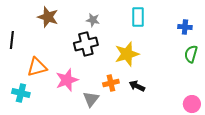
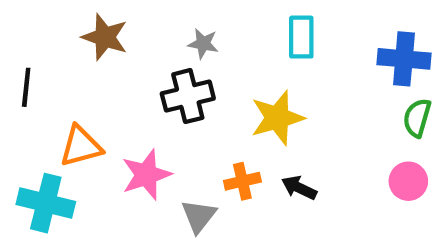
blue cross: (185, 27) -> (404, 59), size x1.6
cyan cross: (21, 93) -> (46, 203), size x1.4
pink circle: (192, 104) -> (408, 181), moved

